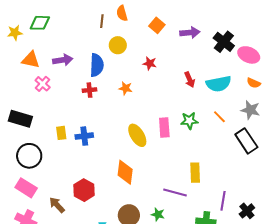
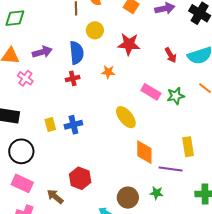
red star: (150, 63) -> (129, 44), size x1.6
pink rectangle: (164, 127) -> (151, 92), moved, turned -48
orange diamond: (125, 172) -> (144, 152), moved

